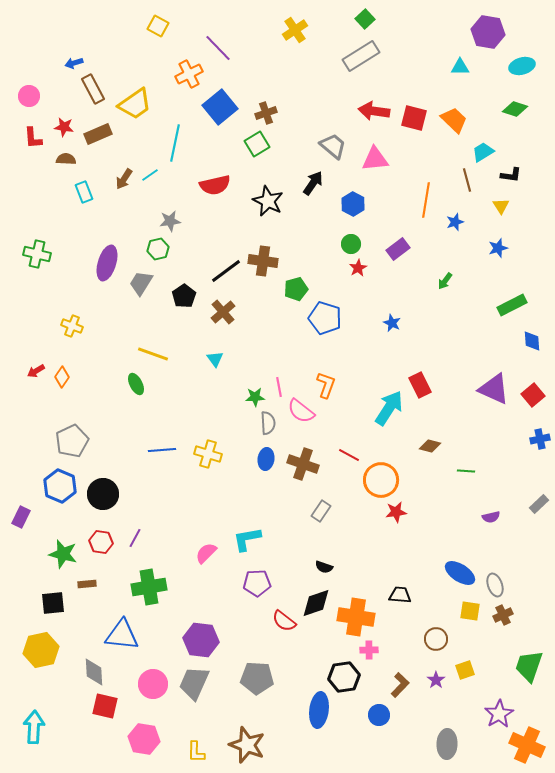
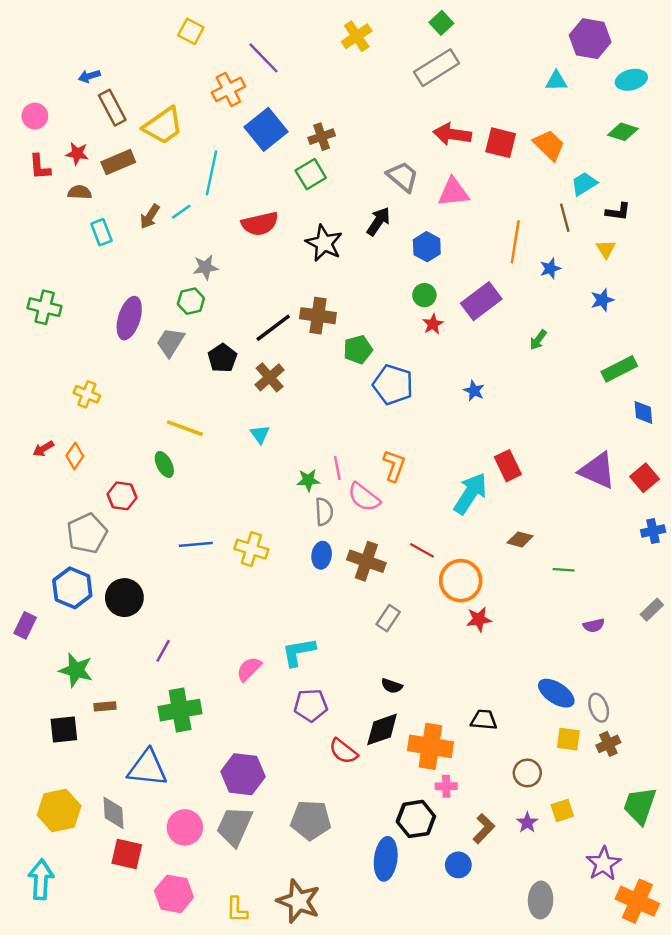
purple rectangle: (398, 249) -> (481, 301), size x1.4
red hexagon: (101, 542) -> (122, 496), moved
yellow hexagon: (41, 650) -> (59, 810), moved

